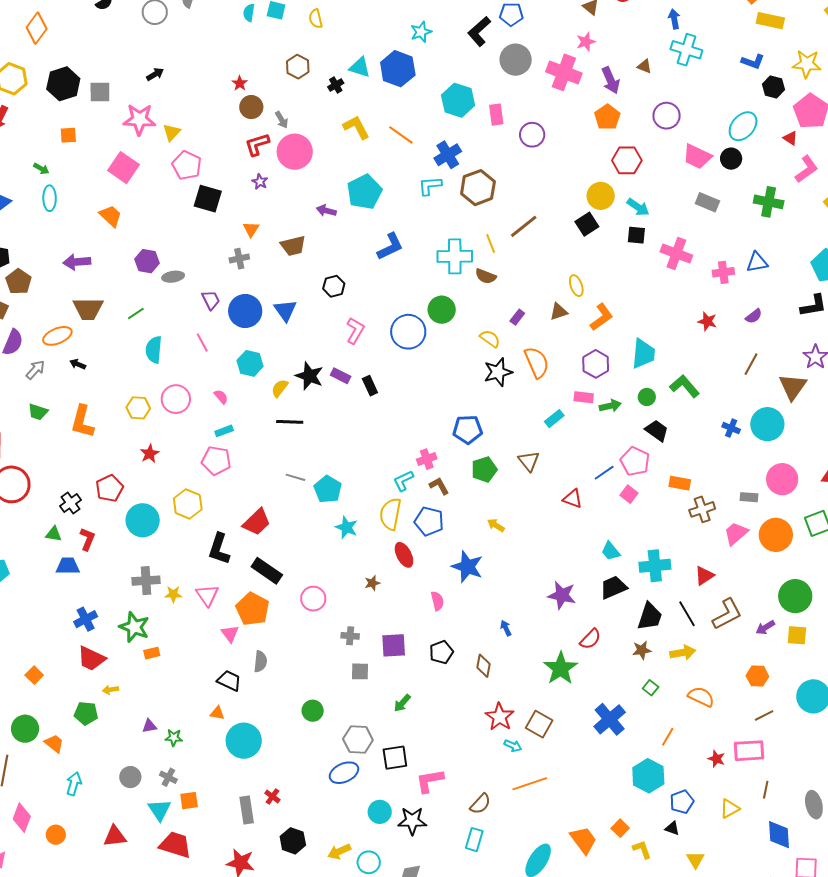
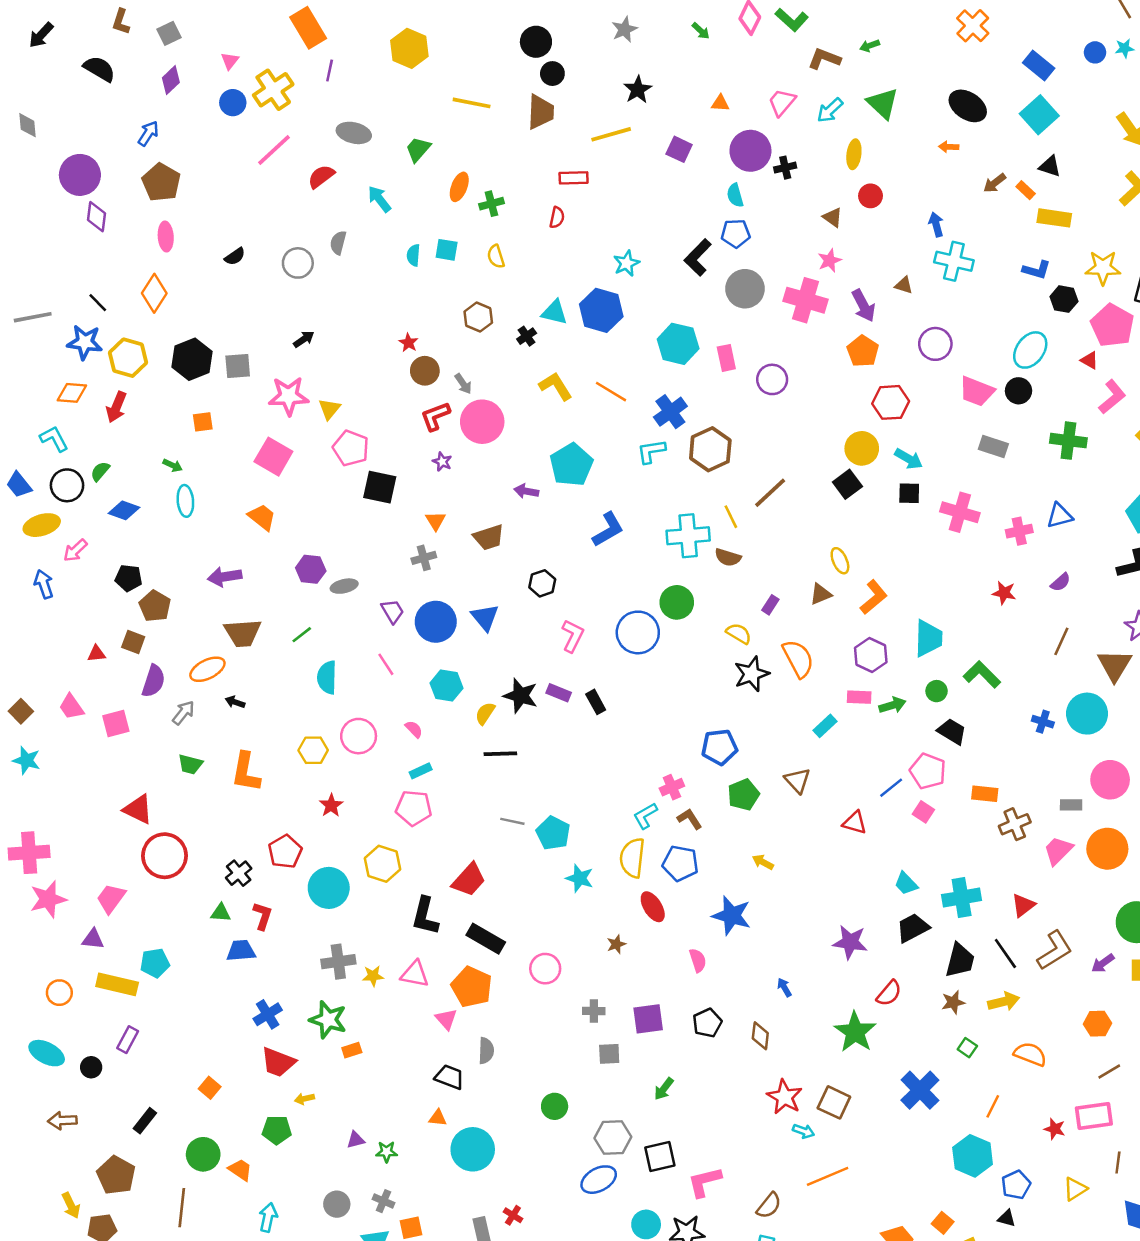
pink triangle: (207, 595) -> (415, 974), turned -40

